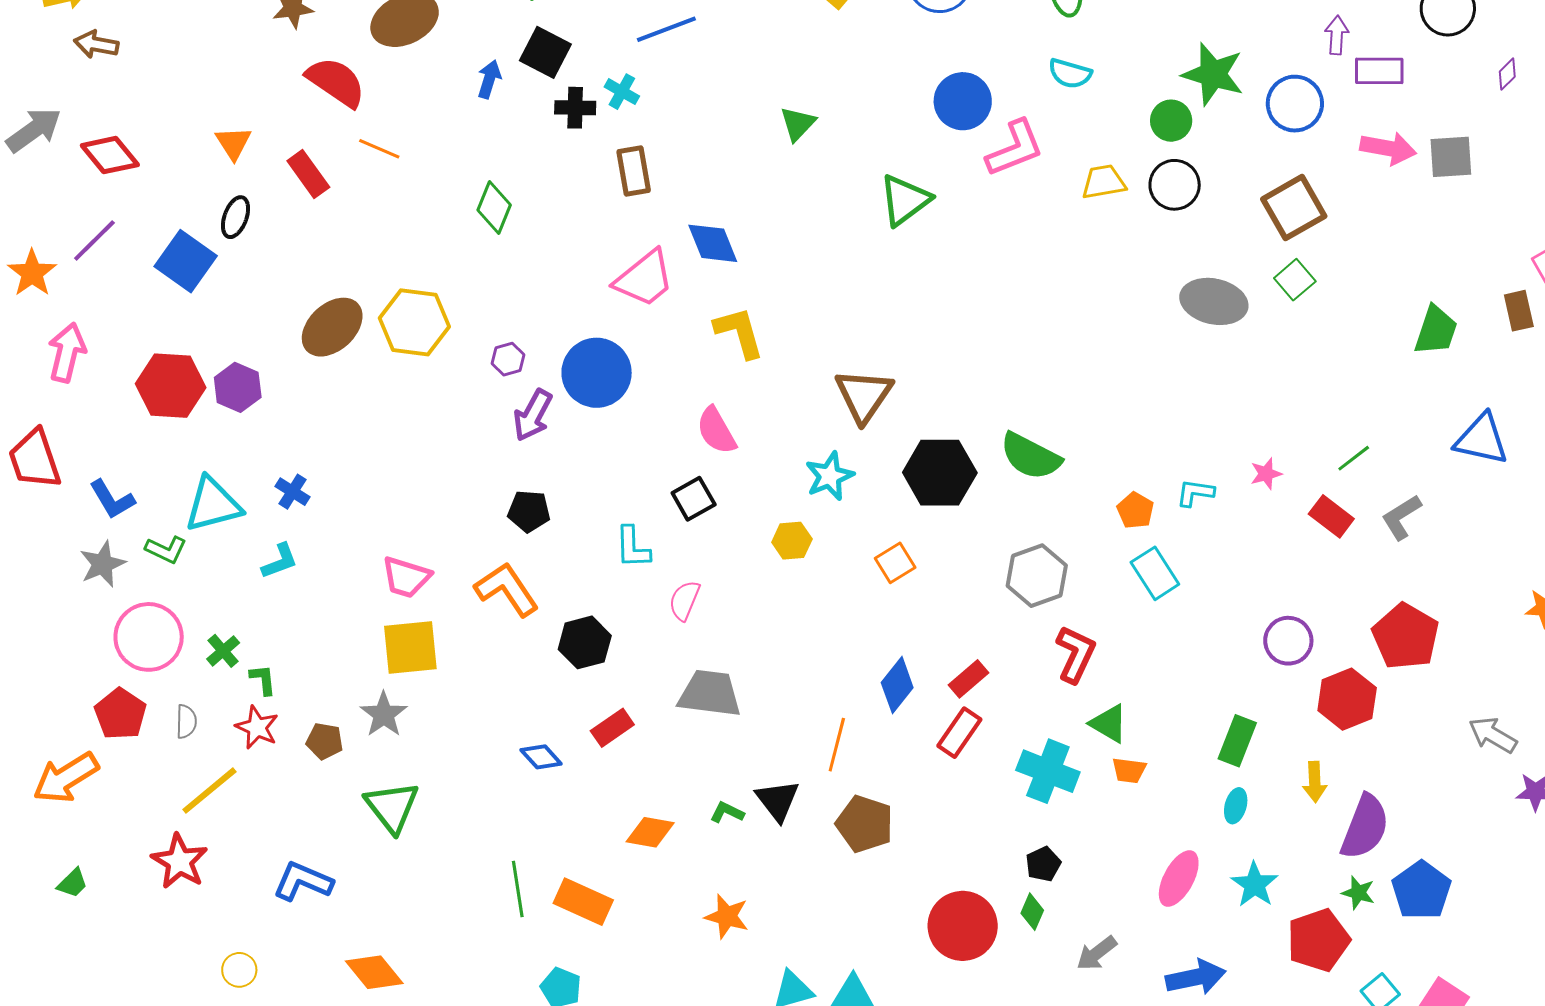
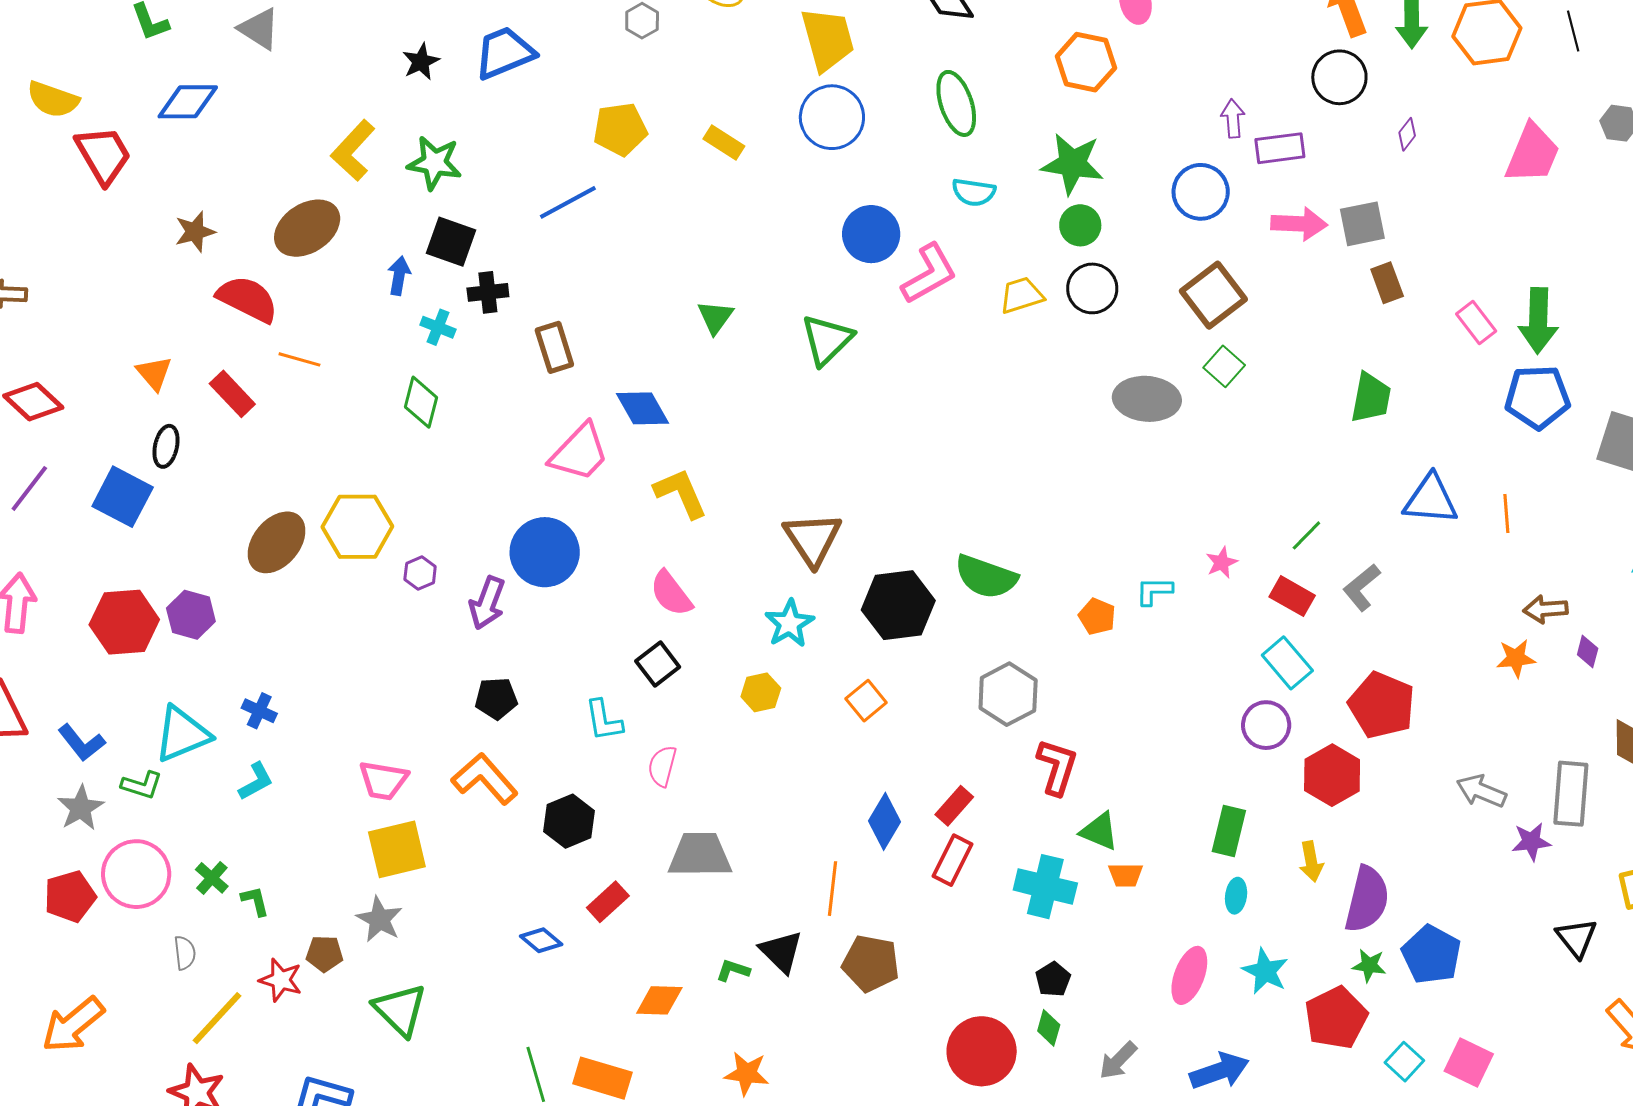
green star: (1213, 74) -> (1072, 164), moved
cyan cross: (622, 92) -> (438, 327), moved
green triangle: (798, 124) -> (715, 317), moved
brown rectangle: (1519, 311) -> (1387, 283), moved
purple hexagon: (508, 359) -> (420, 573), moved
cyan rectangle: (1155, 573) -> (1287, 663), moved
red pentagon: (120, 714) -> (70, 896), moved, turned 30
red star: (257, 727) -> (281, 980), moved

